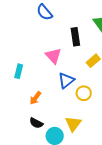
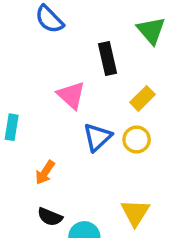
yellow circle: (84, 93) -> (137, 140), moved
yellow triangle: (73, 124) -> (135, 213), moved

